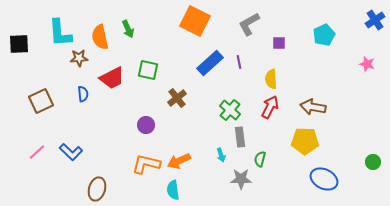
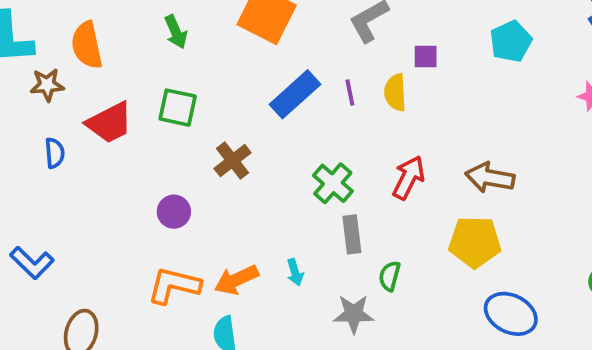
green arrow: (128, 29) -> (176, 32), moved
yellow semicircle: (271, 79) -> (395, 92), moved
cyan arrow: (221, 155) -> (295, 272), moved

